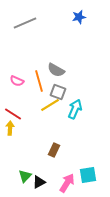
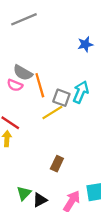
blue star: (79, 17) -> (85, 44), moved
gray semicircle: (56, 70) -> (23, 73), moved
cyan arrow: (75, 109) -> (81, 92), moved

